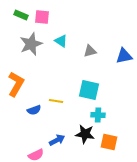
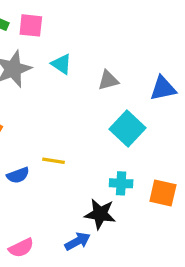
cyan square: (89, 90) -> (128, 129), moved, turned 30
blue arrow: (57, 140) -> (78, 241), moved
orange square: (109, 142) -> (163, 193), moved

